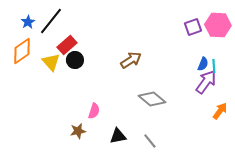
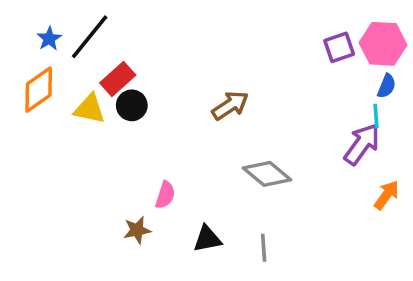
yellow triangle: (51, 62) -> (90, 109), turned -36
blue semicircle: (203, 64) -> (387, 86), moved
gray line: (150, 141) -> (264, 248), turned 35

